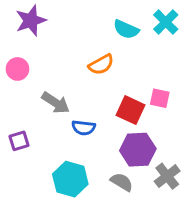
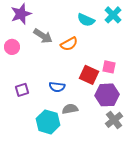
gray arrow: (56, 103) -> (43, 36), moved
purple square: (19, 141) -> (22, 90), moved
purple hexagon: (138, 150) -> (107, 95), moved
gray semicircle: (122, 182) -> (70, 109), moved, turned -42

